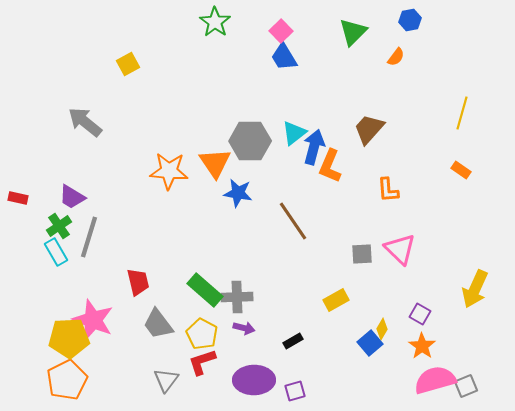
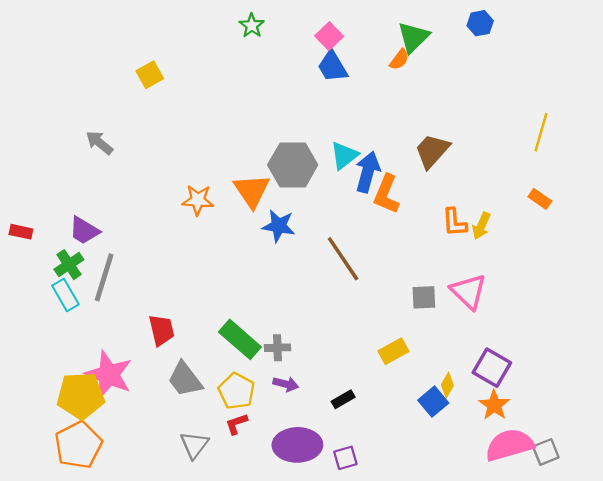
green star: (215, 22) -> (252, 26), size x0.7
orange semicircle: (396, 57) -> (399, 60), moved
gray arrow: (85, 122) -> (99, 143), size x0.7
orange star: (169, 171) -> (198, 200), size x0.7
yellow arrow: (475, 289) -> (481, 226), moved, size x0.6
gray cross: (237, 297) -> (277, 348), size x0.7
purple square: (420, 314) -> (492, 368), size x1.5
red L-shape: (202, 362) -> (236, 424), size x0.7

